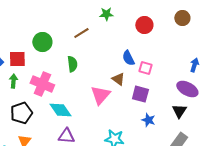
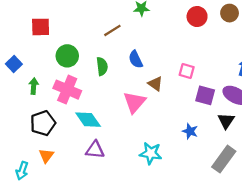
red circle: (144, 25) -> (197, 16), moved
green circle: (42, 42) -> (67, 56), moved
blue semicircle: (128, 58) -> (136, 59), moved
red square: (17, 59) -> (41, 27), moved
purple square: (140, 94) -> (205, 95), moved

